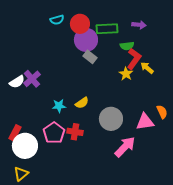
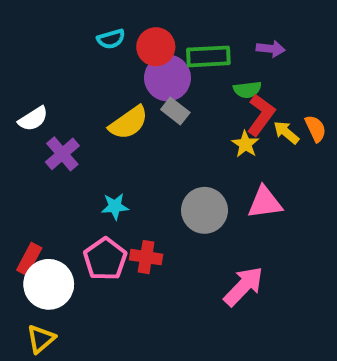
white semicircle: (17, 82) -> (33, 119), moved
yellow semicircle: (82, 103) -> (129, 123), moved, size x1.5
orange semicircle: (162, 112) -> (315, 129), moved
gray circle: (111, 119) -> (204, 210), moved
pink triangle: (145, 122) -> (265, 203), moved

